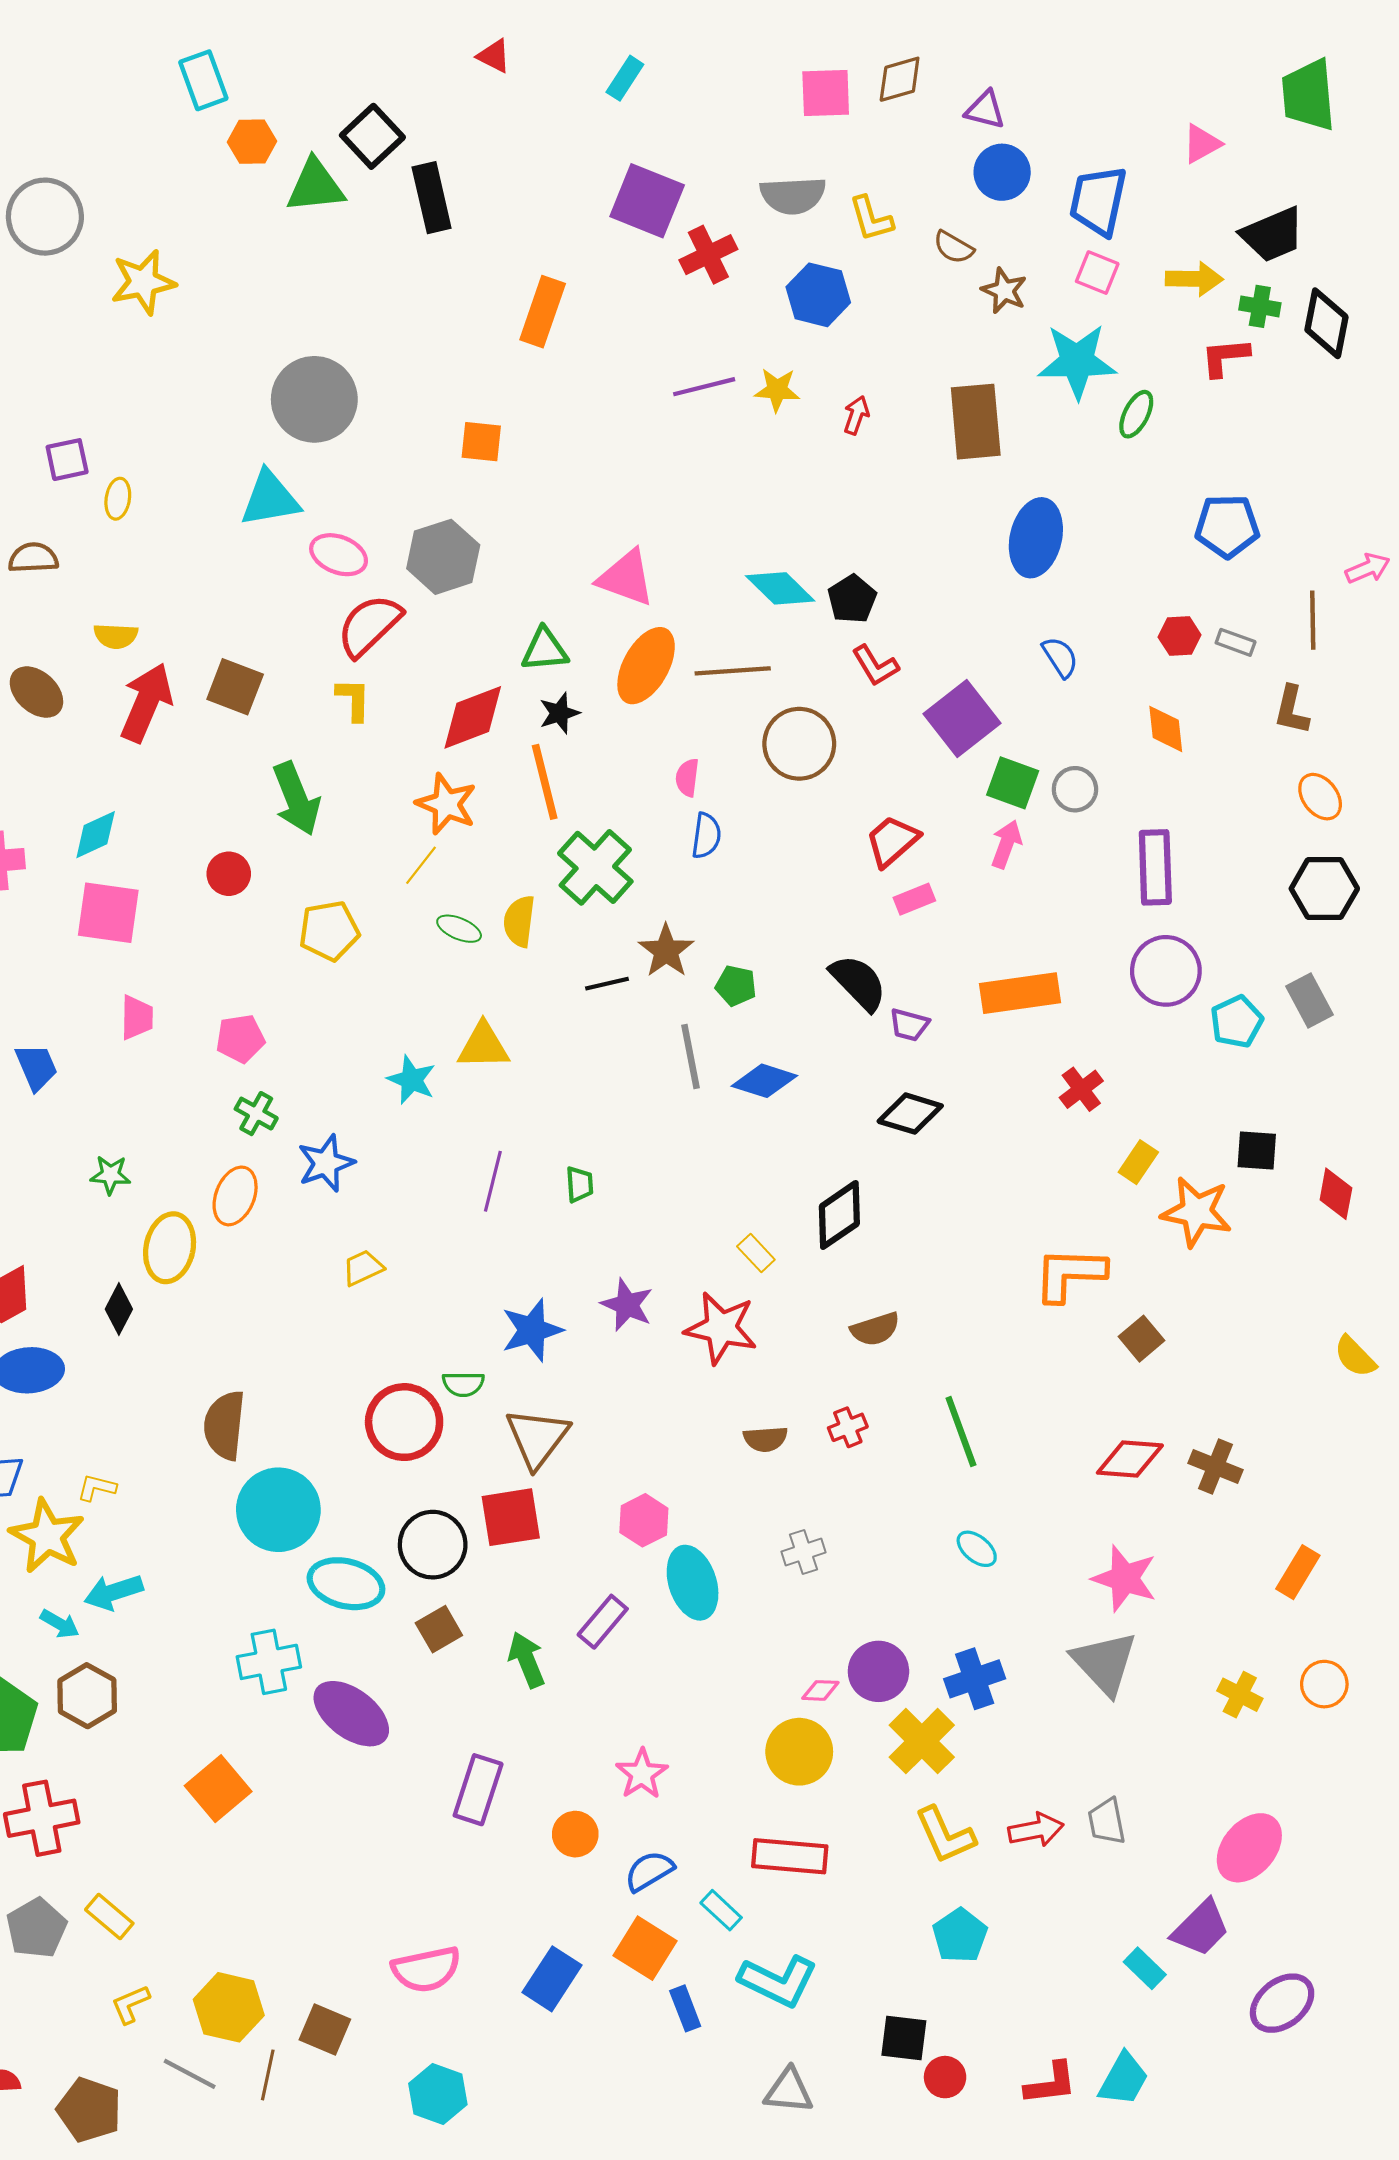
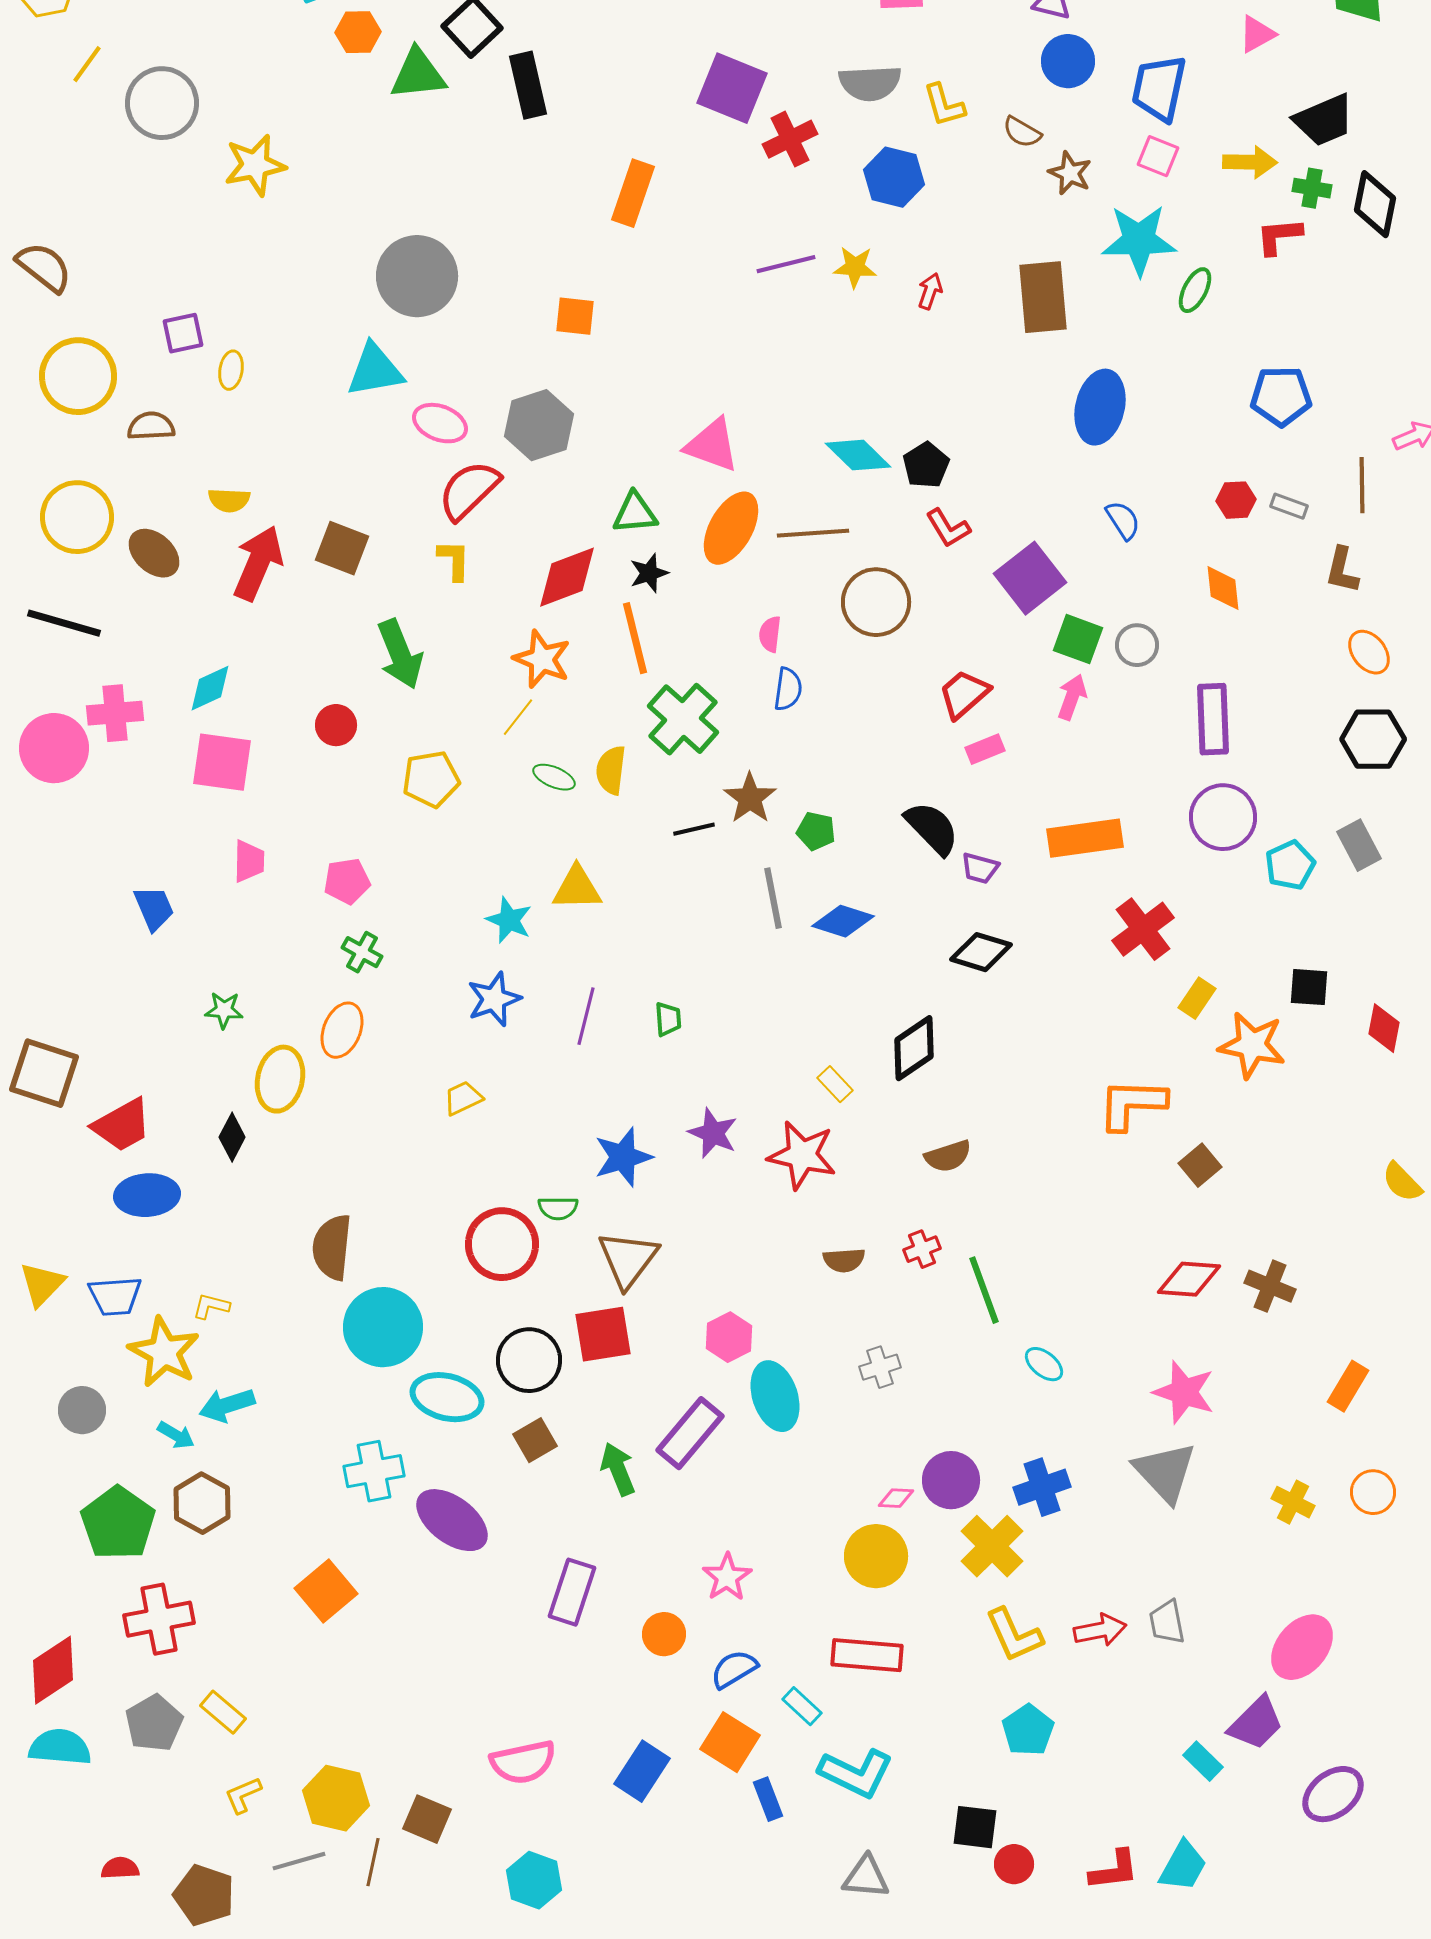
red cross: (1081, 1089) -> (1143, 929), size x1.5
blue star: (326, 1163) -> (494, 999), moved
green line: (961, 1432) -> (984, 1290), moved
purple rectangle: (603, 1622) -> (690, 1433), size x1.4
gray line: (190, 2074) -> (299, 1861), turned -44

